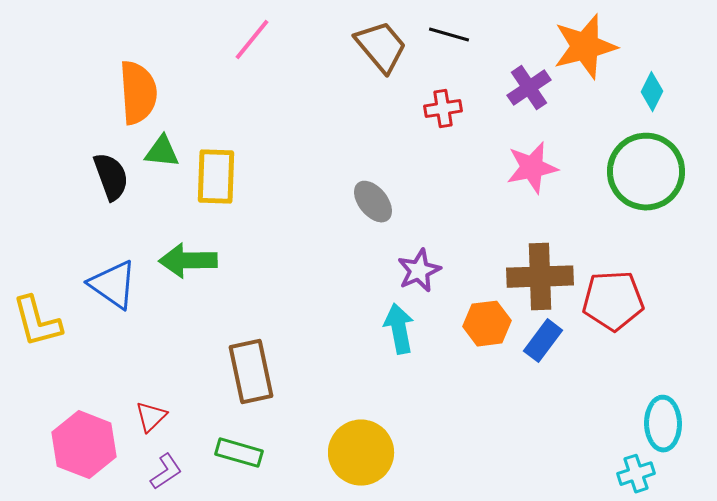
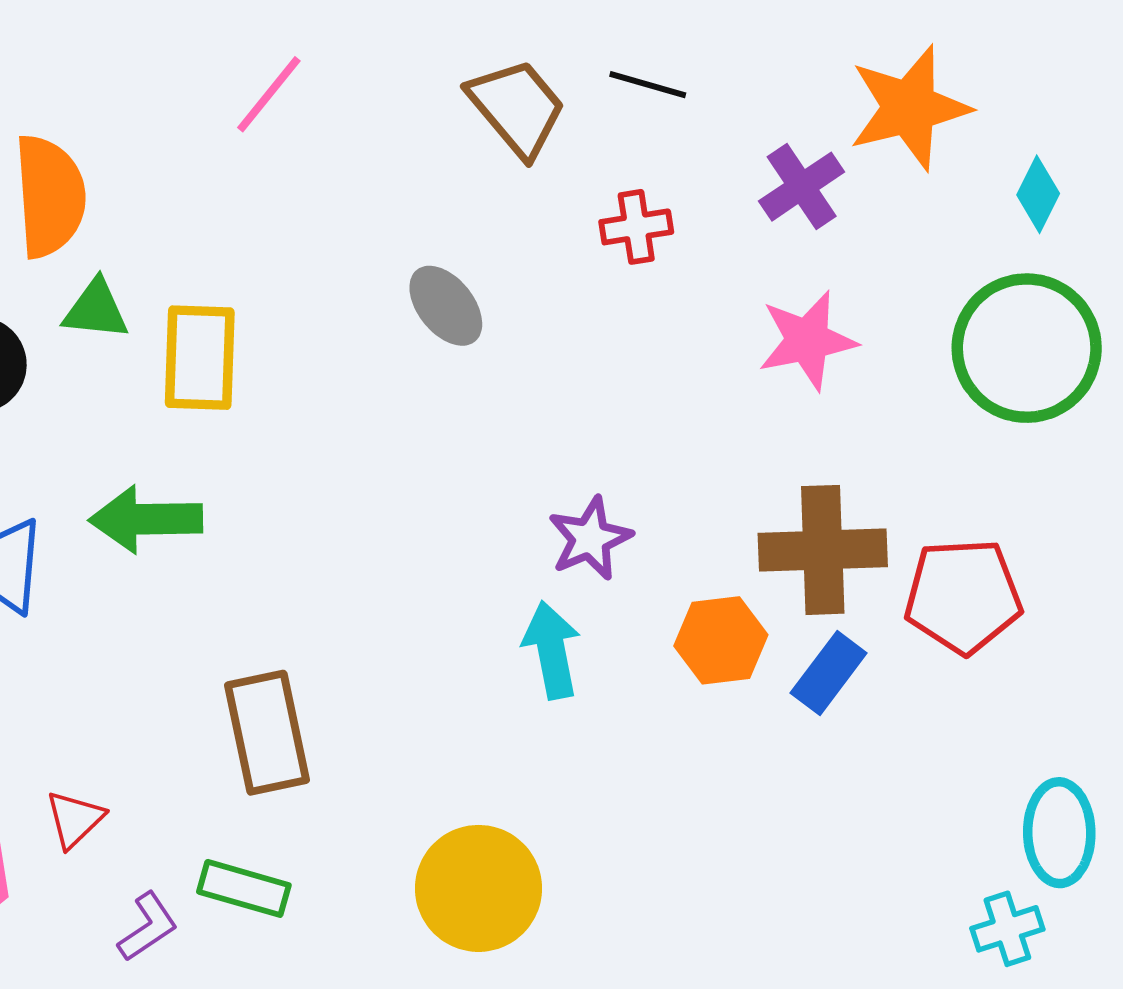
gray ellipse: (373, 202) -> (446, 306), moved
purple L-shape: (166, 472) -> (148, 927), moved

